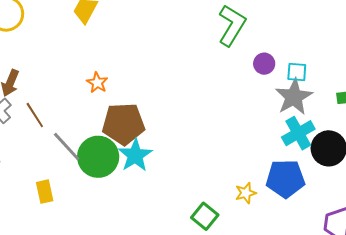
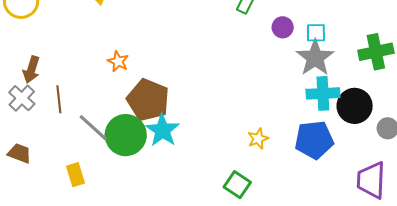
brown line: (35, 115) -> (59, 99), turned 32
brown pentagon: (124, 124) -> (148, 100), turned 30
cyan cross: (298, 133) -> (323, 93), turned 32
yellow star: (246, 193) -> (258, 139), moved

